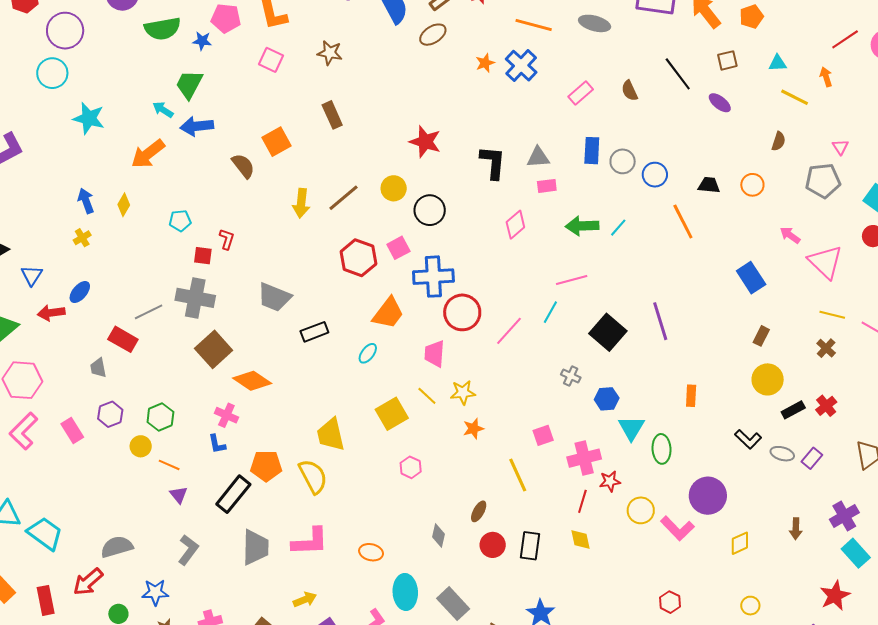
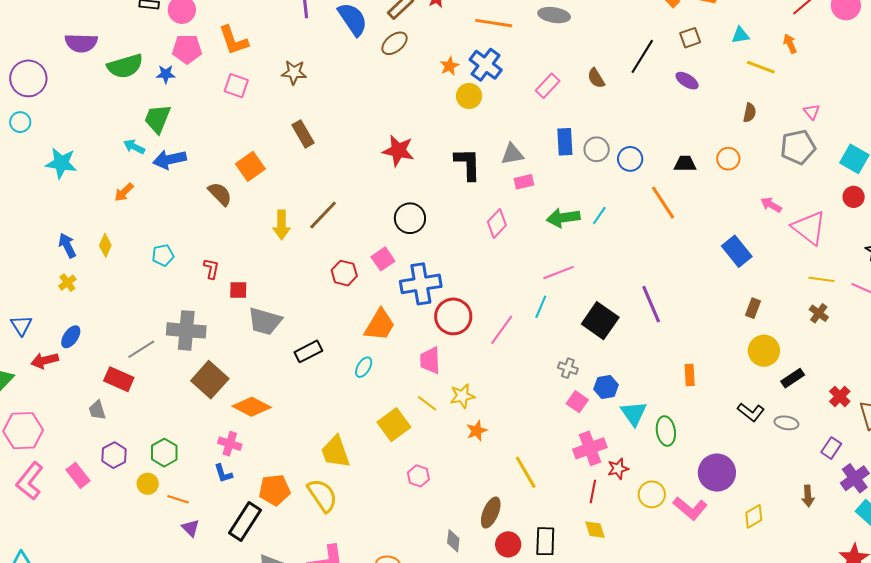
cyan circle: (52, 73) -> (20, 122), size x0.7
black line: (678, 74) -> (642, 56), turned 75
orange arrow: (148, 154) -> (124, 192), size x0.6
yellow circle: (394, 188) -> (469, 96), moved
red square: (203, 256) -> (238, 290), moved
red hexagon: (358, 258) -> (344, 273), size x0.7
red cross: (826, 406) -> (840, 396), moved
pink square: (543, 435) -> (577, 402), moved, turned -30
purple rectangle: (812, 458) -> (831, 448), moved
brown ellipse: (479, 511) -> (491, 513), size x1.4

